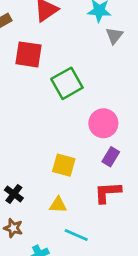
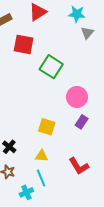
green square: (67, 83) -> (51, 67), turned -30
red L-shape: (108, 192) -> (79, 166), moved, turned -120
cyan line: (76, 235) -> (41, 178), moved, turned 42

